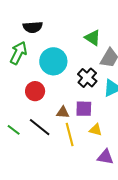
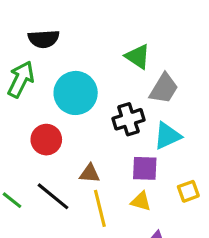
black cross: (87, 78) -> (128, 119), turned 30
purple square: (84, 109) -> (145, 168), moved

